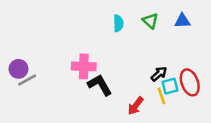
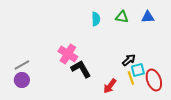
green triangle: (150, 21) -> (122, 17), turned -32
pink cross: (84, 66) -> (68, 54), turned 30
purple circle: (18, 69) -> (22, 80), moved
red ellipse: (190, 82) -> (154, 80), moved

